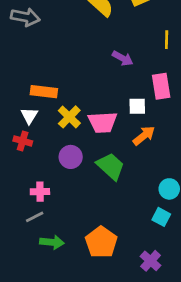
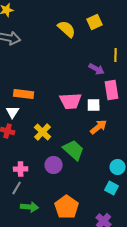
purple arrow: (123, 58) -> (97, 69), moved
yellow cross: (69, 117) -> (43, 132), moved
pink trapezoid: (103, 122) -> (71, 101), moved
purple circle: (71, 157) -> (54, 165), moved
gray line: (35, 217) -> (17, 188), turned -32

